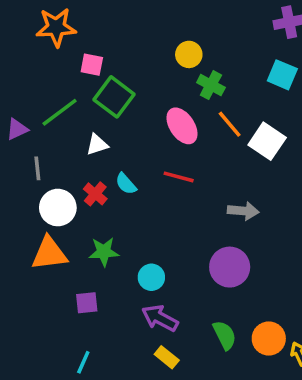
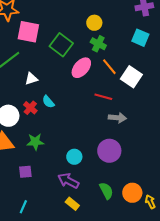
yellow circle: (189, 54) -> (94, 23), moved
pink square: (92, 65) -> (28, 32), size x1.6
green square: (114, 97) -> (61, 45), moved
pink ellipse: (182, 126) -> (81, 68), turned 75
red line: (179, 177) -> (103, 97), moved
cyan circle: (151, 277) -> (74, 157), moved

